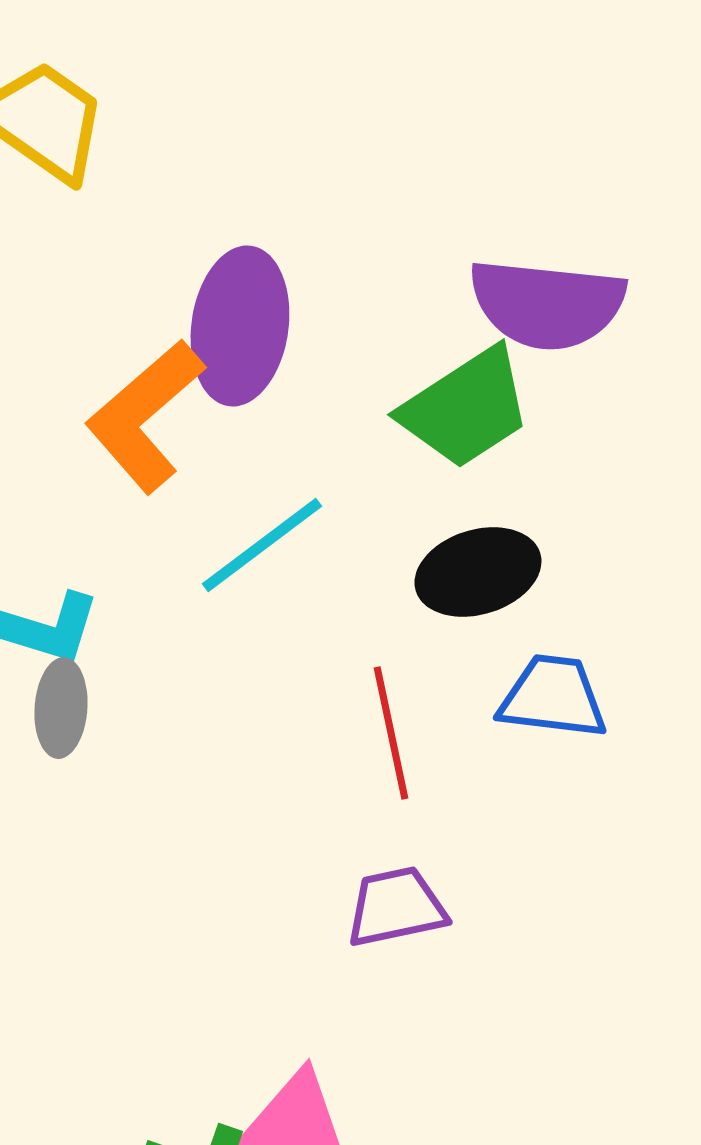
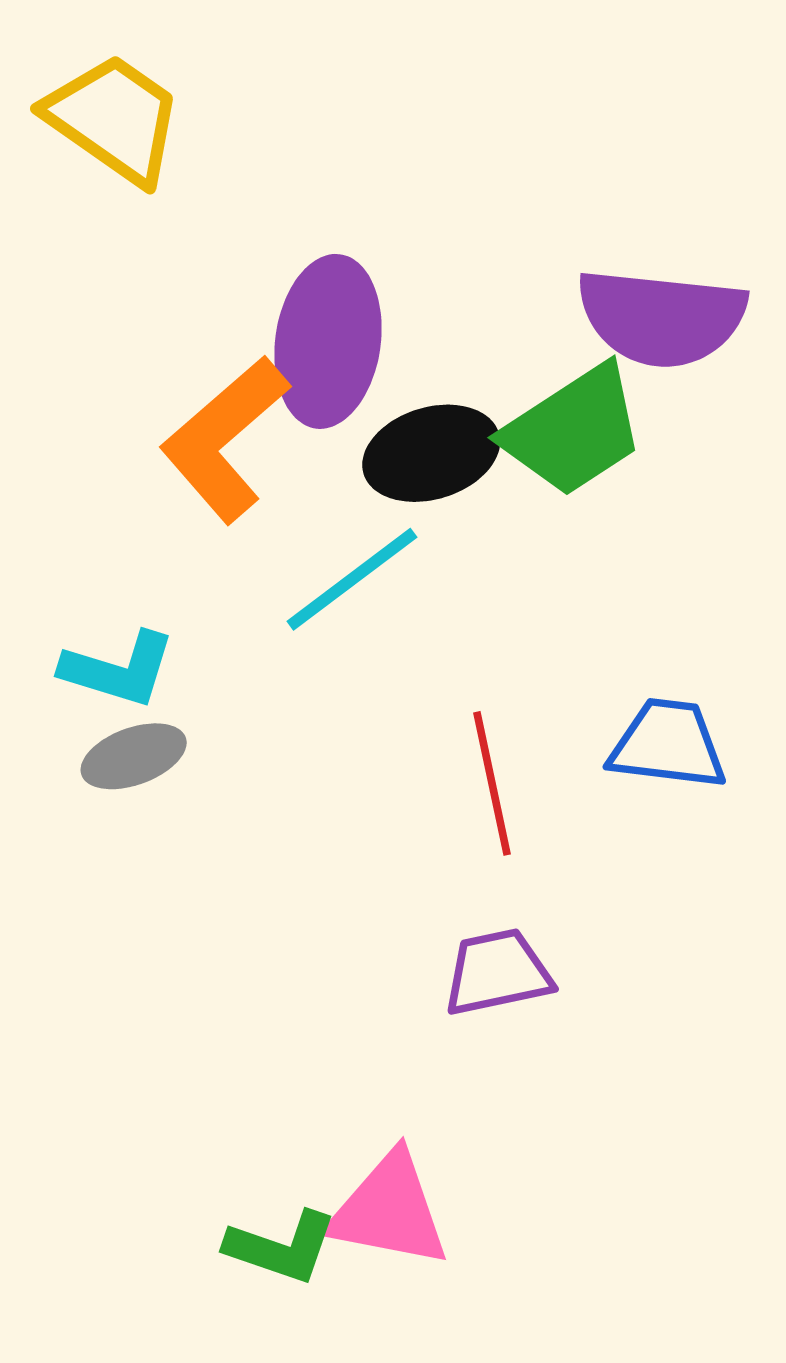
black ellipse: (478, 572) -> (431, 453), moved
gray ellipse: (61, 708) -> (134, 756), turned 66

